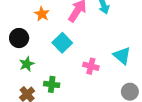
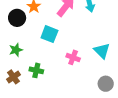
black circle: (19, 38) -> (17, 18), moved
cyan square: (62, 43) -> (49, 34), turned -30

